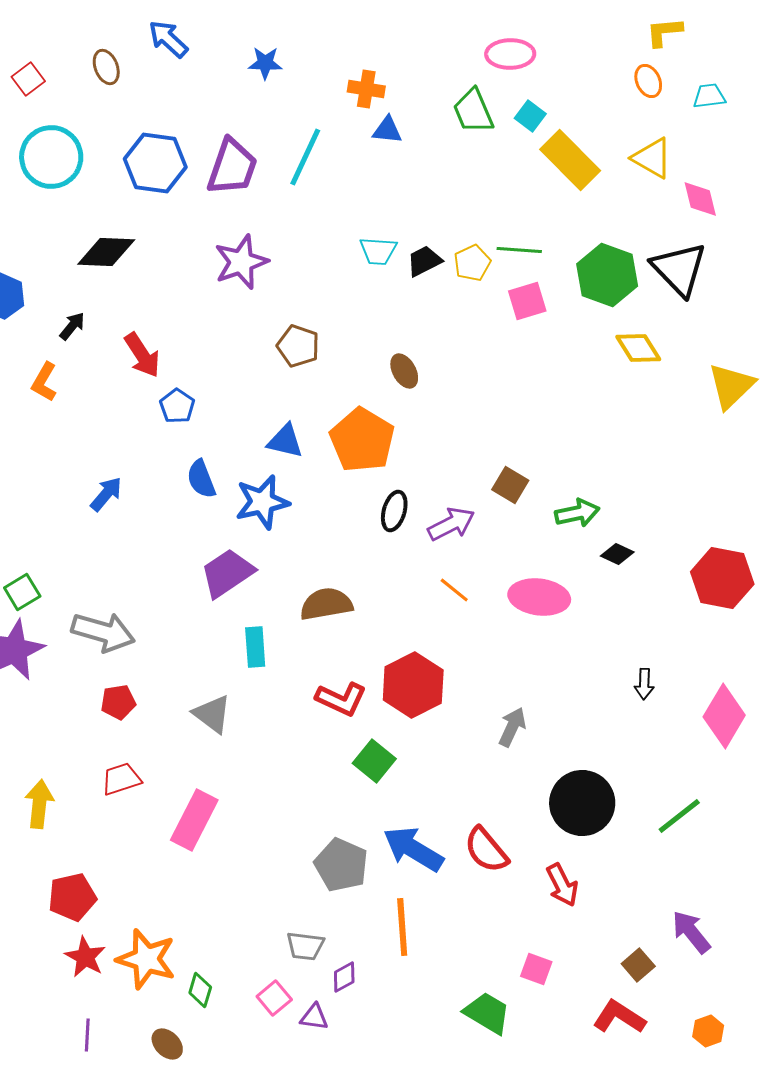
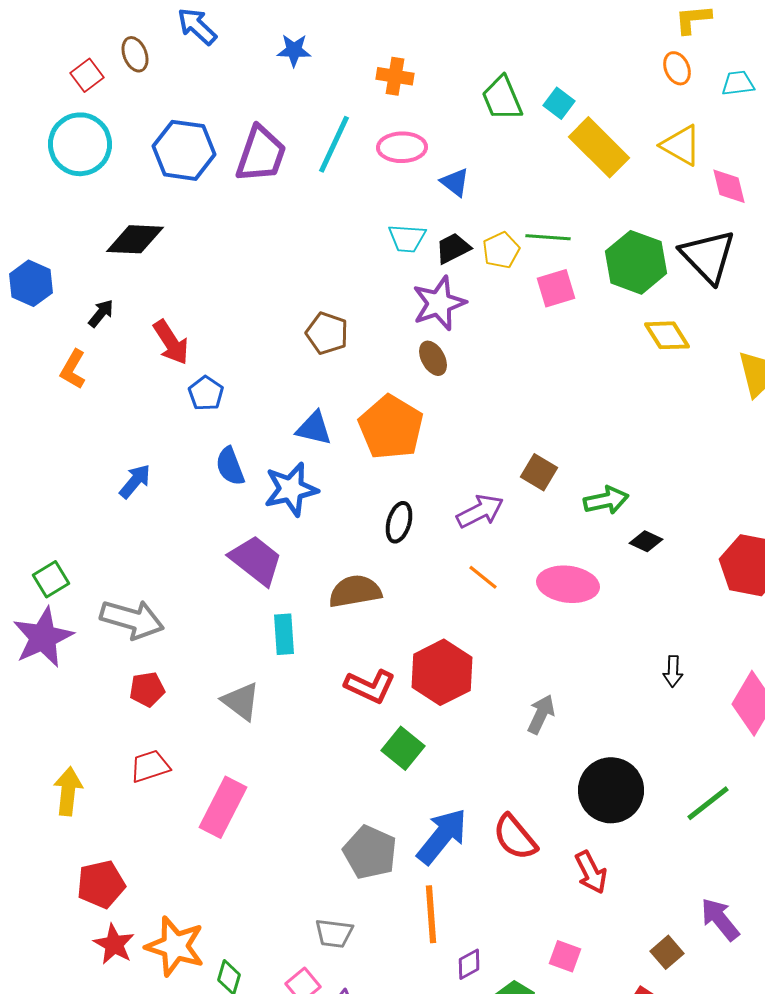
pink ellipse: (510, 54) -> (402, 147), moved
red square: (28, 79) -> (87, 75), moved
blue triangle: (387, 130) -> (455, 182), moved, turned 32
purple star: (241, 262) -> (439, 303), moved
black ellipse: (394, 511) -> (399, 522), moved
purple trapezoid: (227, 573) -> (256, 560), turned 72
blue arrow: (413, 849) -> (442, 836), turned 98
purple diamond: (344, 977) -> (469, 964), moved

